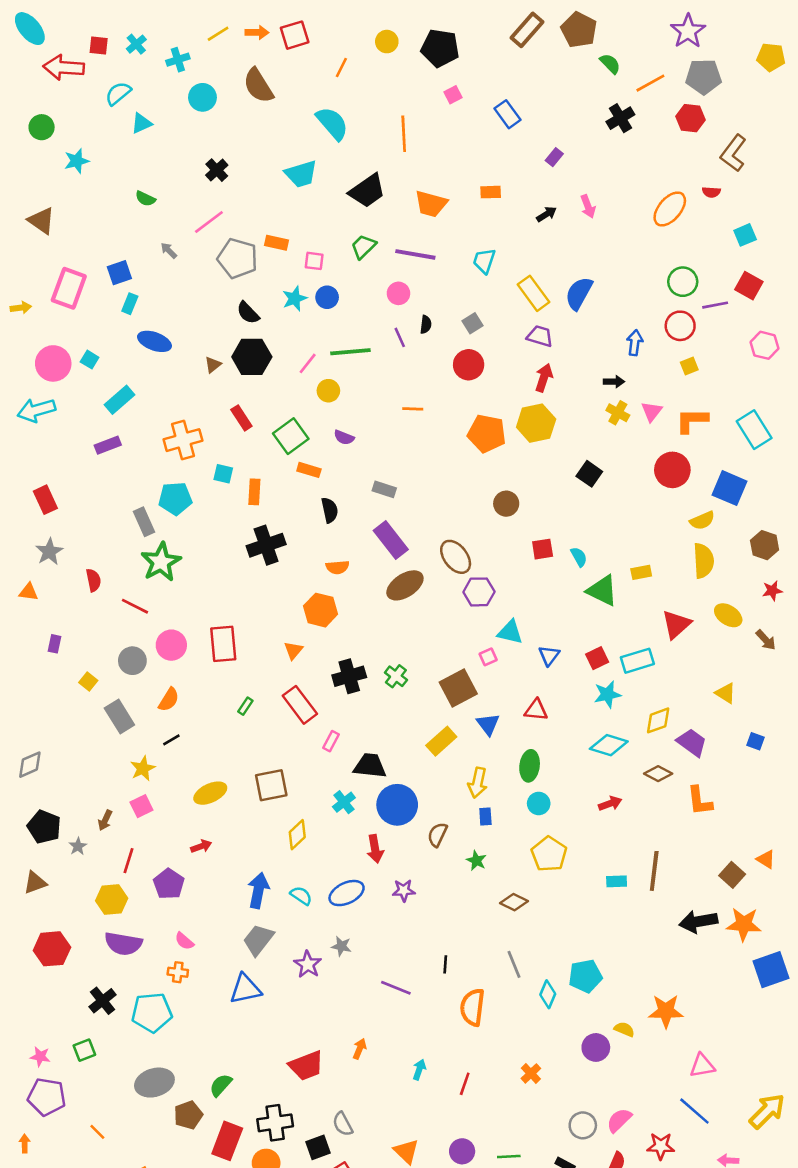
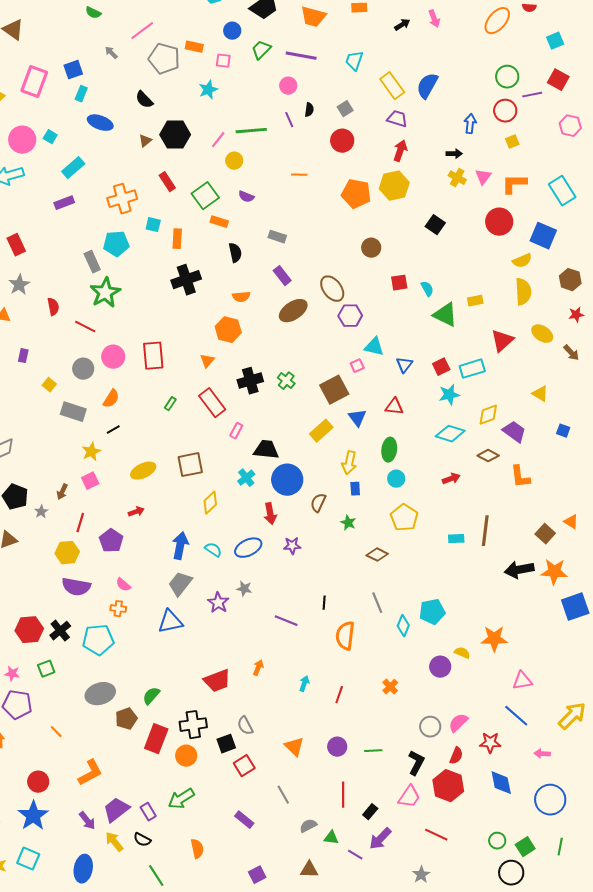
blue circle: (327, 297) -> (232, 31), moved
black semicircle: (248, 313) -> (144, 100), moved
purple rectangle: (391, 540) -> (282, 276), size x0.7
gray rectangle: (119, 716) -> (73, 412), turned -40
red hexagon: (52, 949) -> (29, 630), moved

